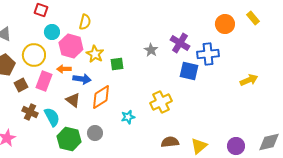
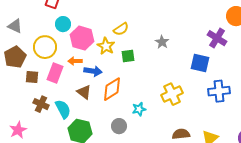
yellow semicircle: (85, 22) -> (121, 29), moved, turned 42
purple cross: (180, 43) -> (217, 38), moved
blue cross: (208, 54) -> (219, 91), moved
brown square: (21, 85) -> (32, 77), turned 32
gray circle: (95, 133) -> (119, 126), moved

